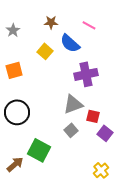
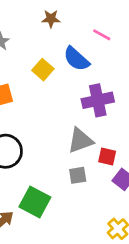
brown star: (51, 22) -> (51, 19), moved
gray square: (71, 130) -> (78, 175), turned 32

